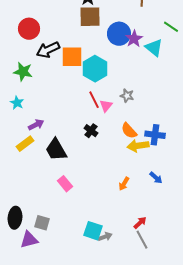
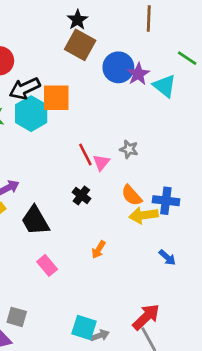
brown square: (90, 17) -> (80, 45), turned 30
cyan hexagon: (95, 69) -> (31, 114), moved
orange arrow: (124, 184) -> (99, 250), moved
red arrow: (140, 223) -> (146, 317), size x1.6

